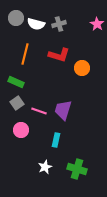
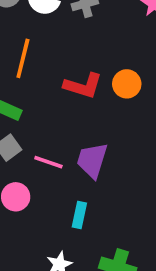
red L-shape: (59, 55) -> (83, 86), moved

